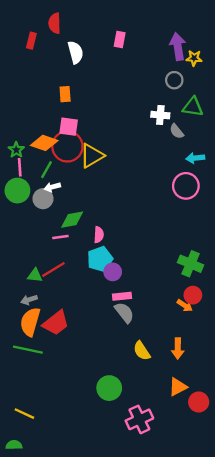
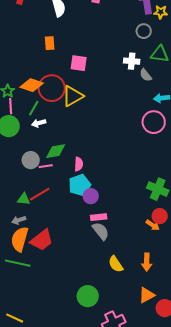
pink square: (69, 127) -> (79, 63), moved
gray circle: (43, 199) -> (31, 160), moved

